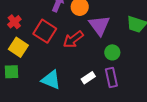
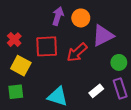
purple triangle: (99, 25) -> (103, 35), turned 45
red square: (45, 31) -> (47, 46), turned -30

